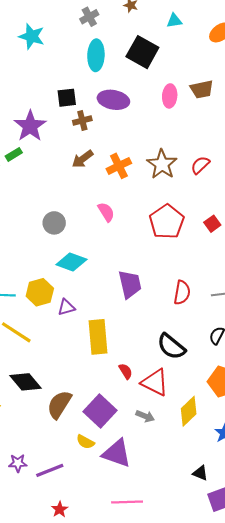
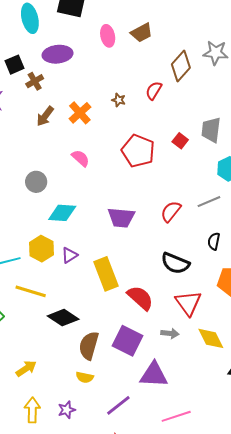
brown trapezoid: (202, 89) -> (142, 33), moved
brown star: (162, 164) -> (119, 100), size x0.5
purple trapezoid: (130, 284) -> (121, 218), turned 124
red semicircle: (182, 293) -> (171, 211), turned -135
red semicircle: (126, 371) -> (140, 298), size x1.8
black diamond: (25, 382) -> (63, 318), moved
red triangle: (155, 382) -> (188, 303), moved, turned 44
yellow diamond: (189, 411) -> (211, 338), moved, turned -56
yellow semicircle: (85, 442) -> (85, 377), moved
purple line: (50, 470) -> (118, 405), moved

